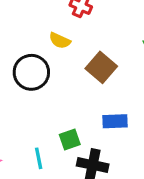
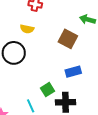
brown square: (101, 67) -> (68, 39), moved

